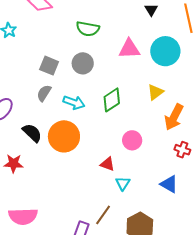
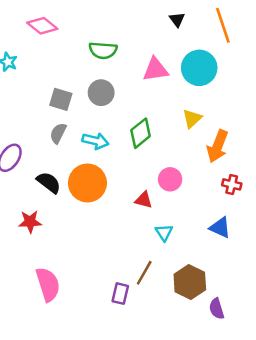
red triangle: (107, 164) -> (144, 200), moved
pink semicircle: (23, 216) -> (48, 284), turned -100

